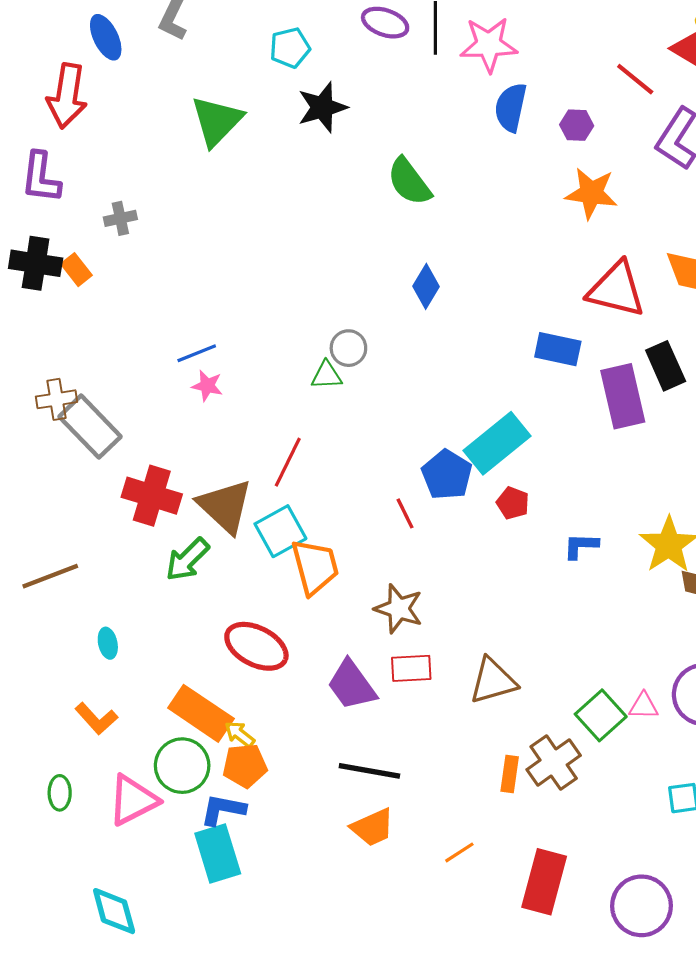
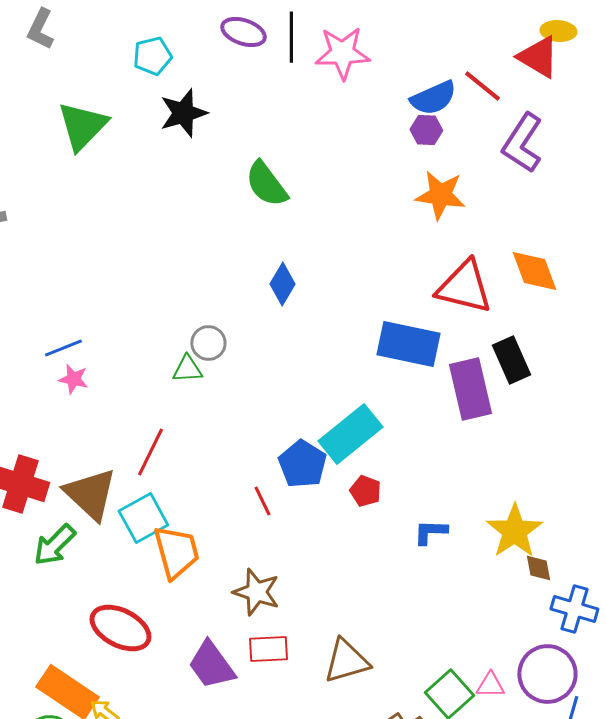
blue semicircle: (511, 107) -> (433, 98), moved, turned -126
blue rectangle: (558, 349) -> (408, 344), size x1.4

